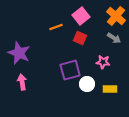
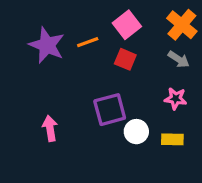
purple star: (19, 53) -> (47, 45), moved
pink star: (103, 62) -> (176, 99), moved
pink arrow: (22, 82) -> (50, 128), moved

